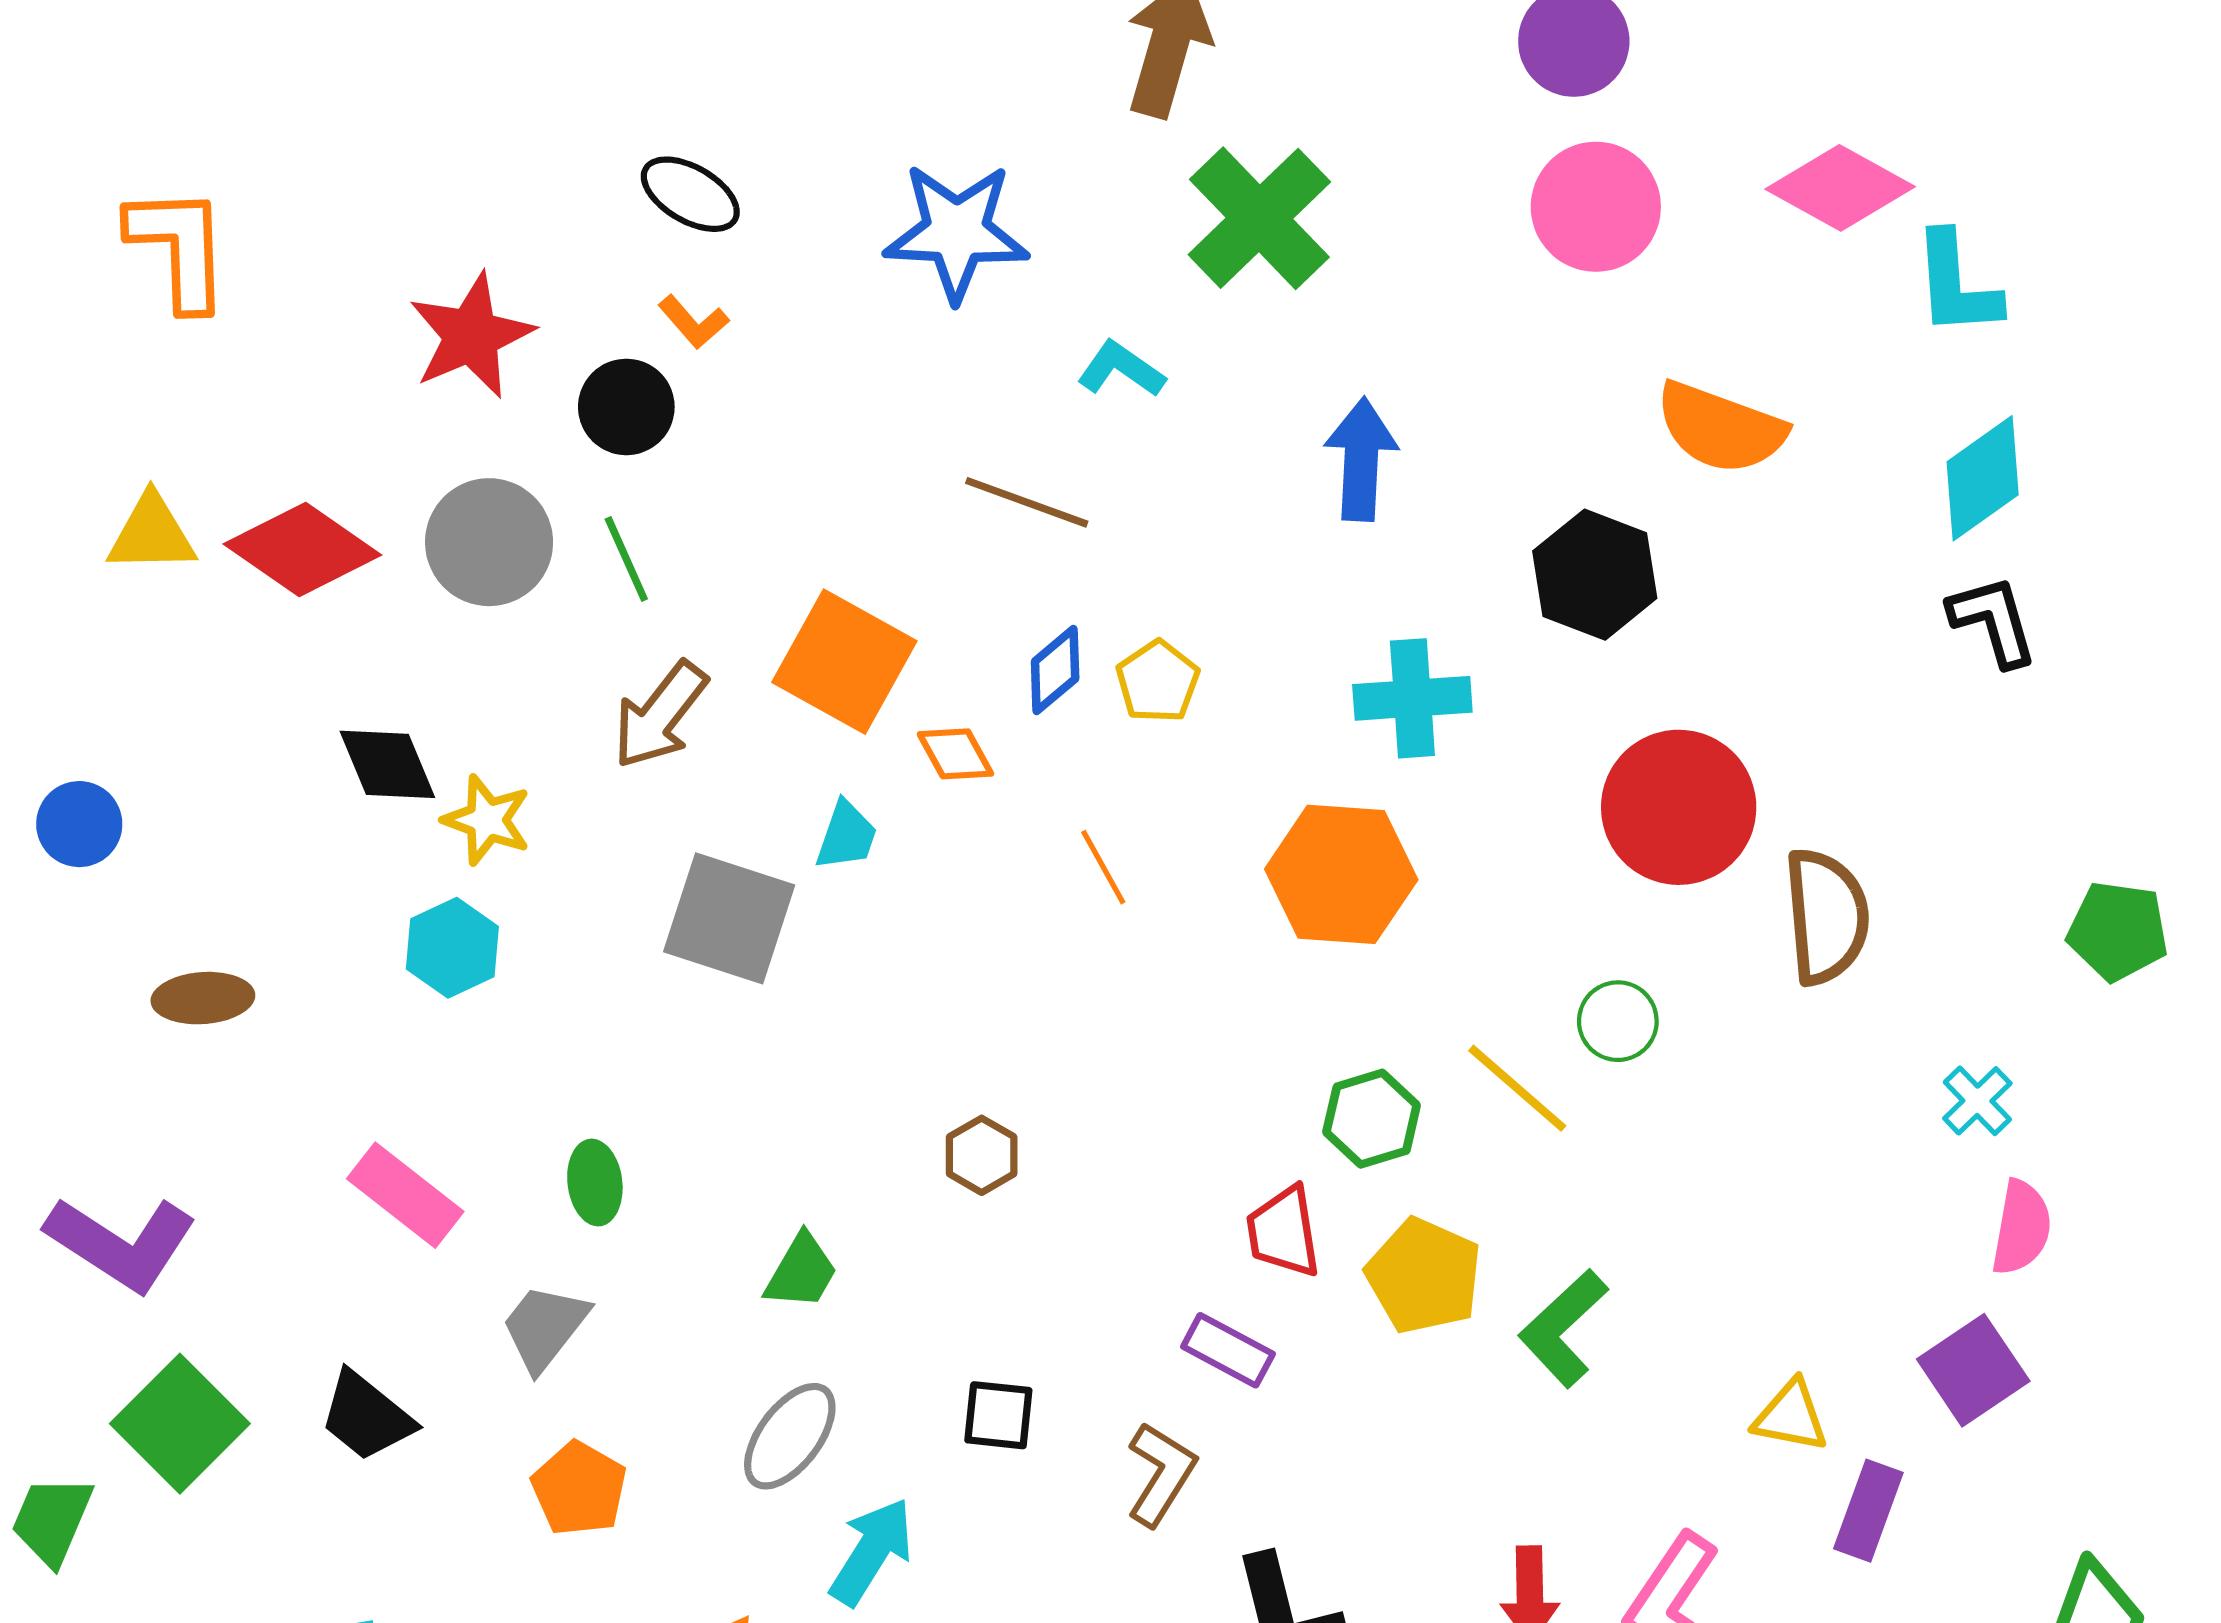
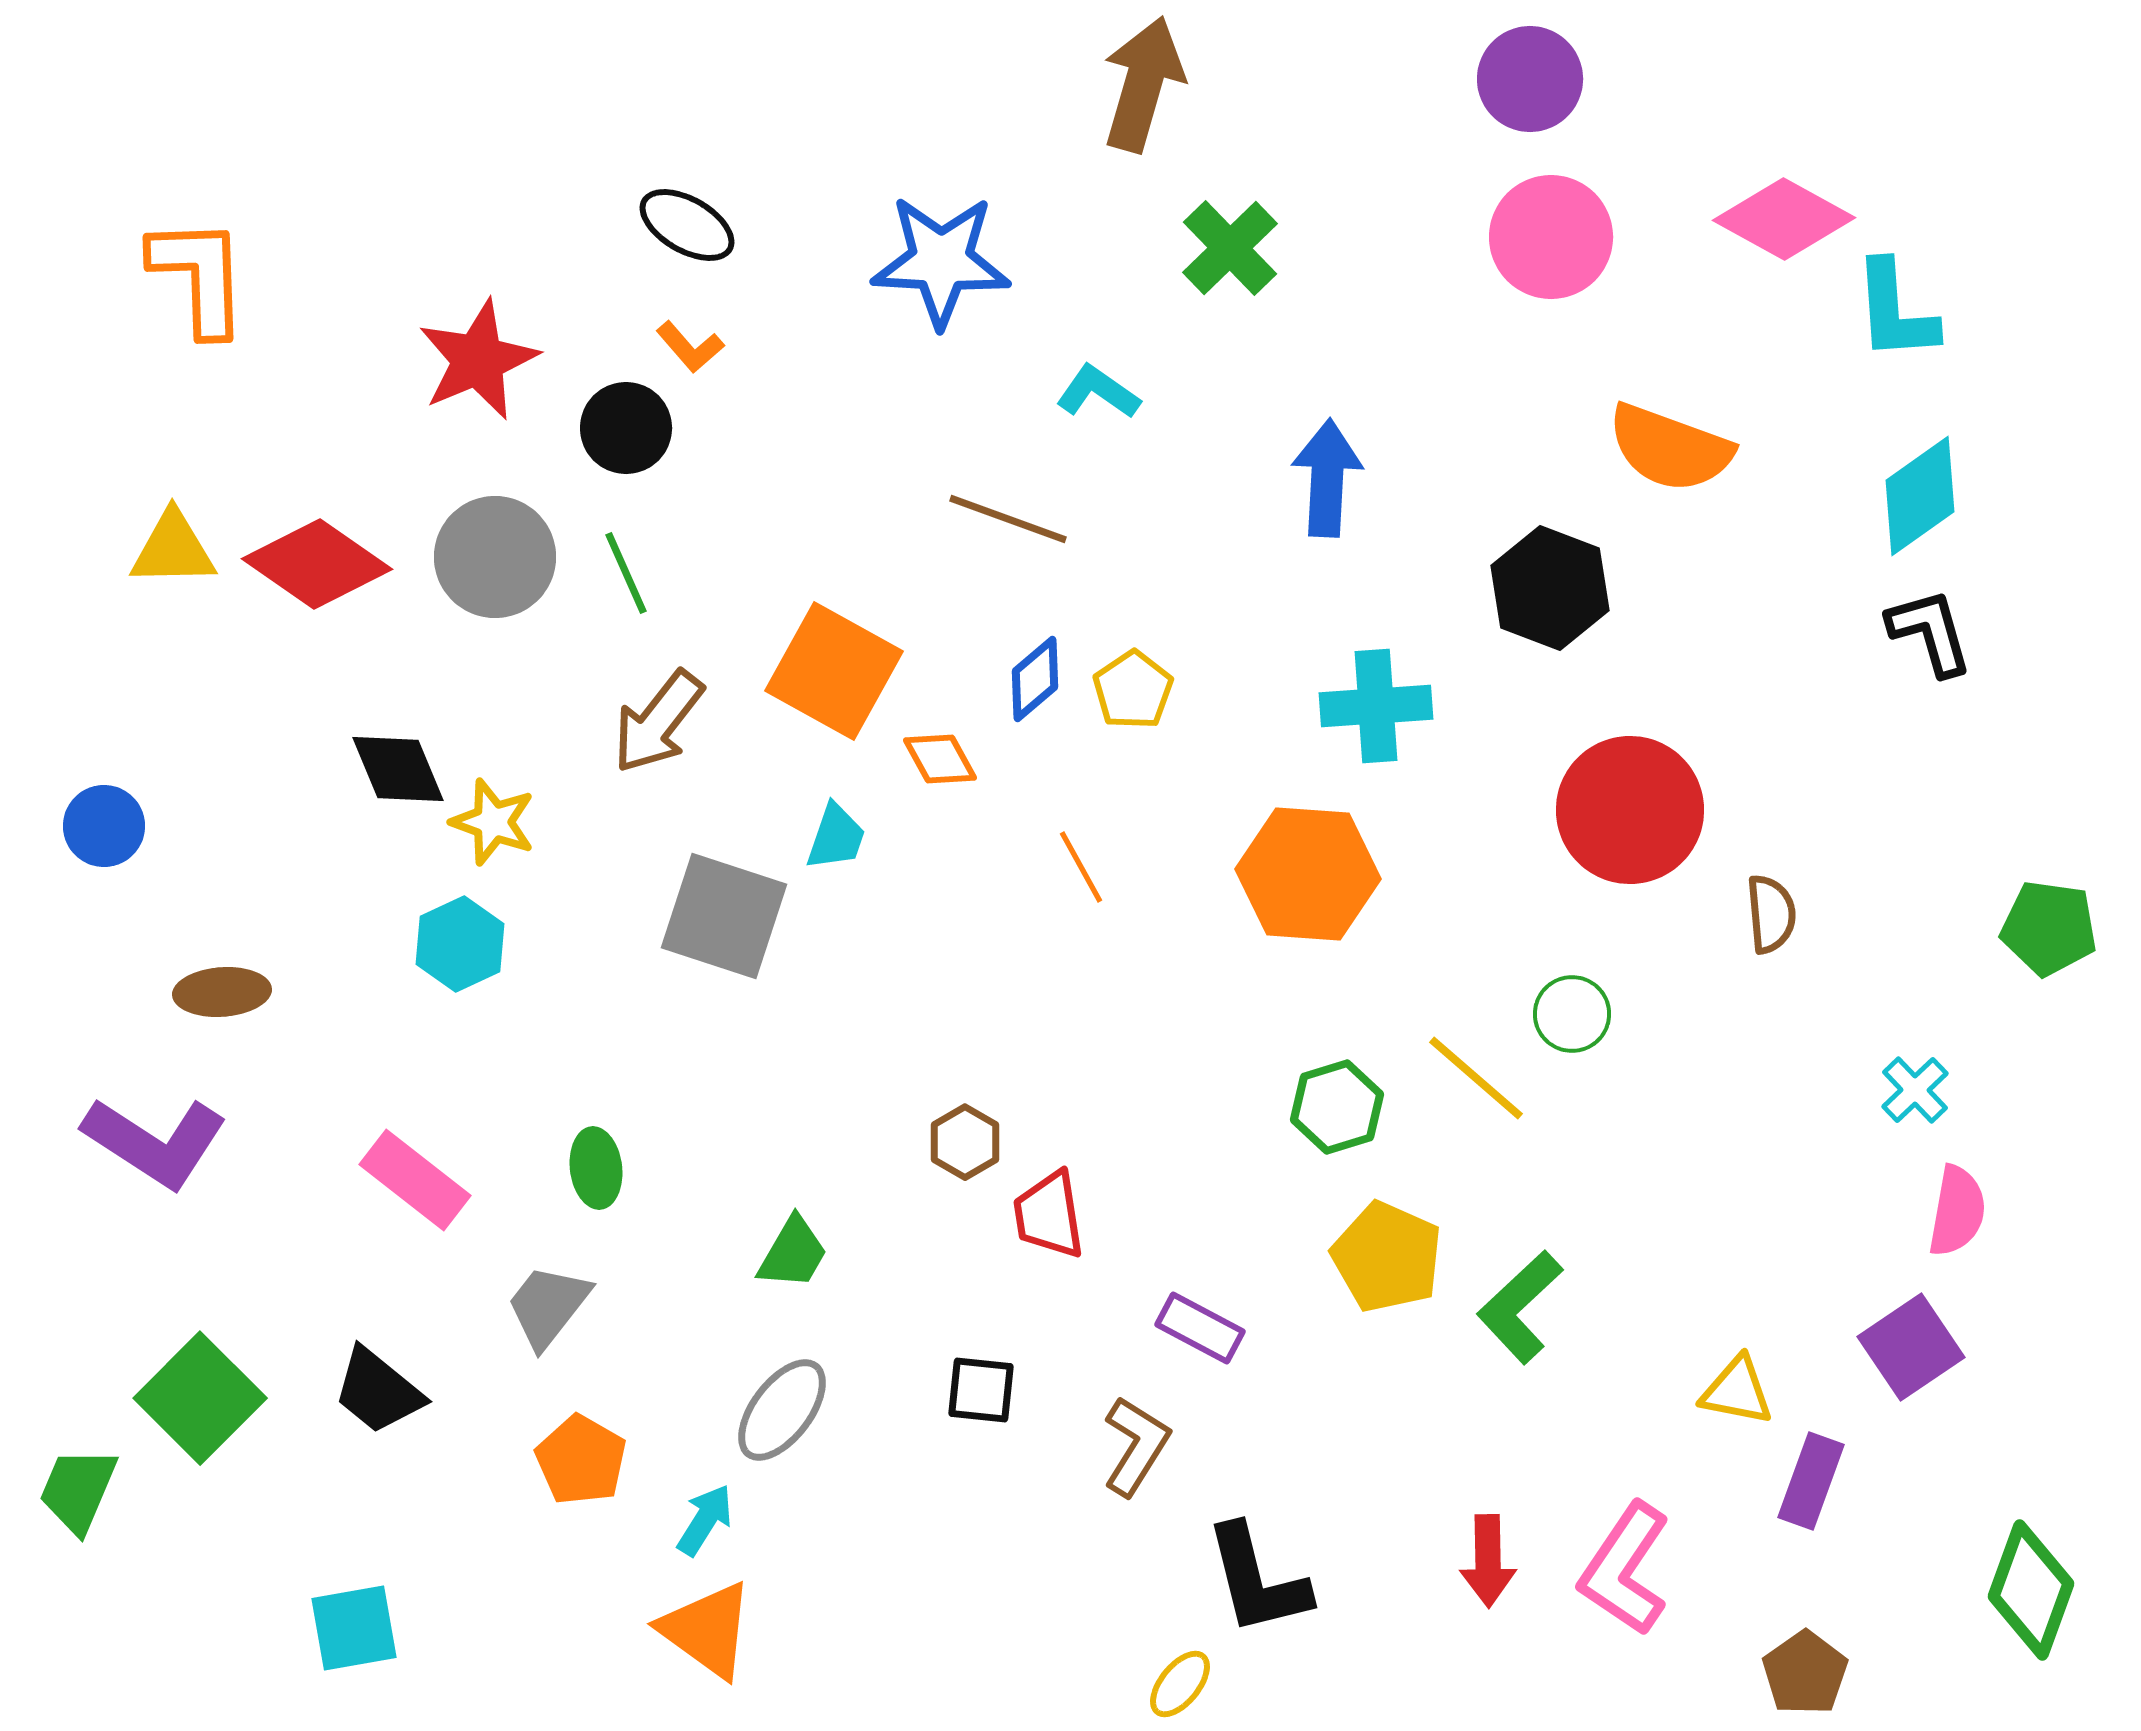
green cross: (1259, 218) -> (1230, 248), size x0.7
brown semicircle: (1826, 916) -> (1771, 914), size x0.6
red trapezoid: (1283, 1232) -> (1049, 1215), moved
purple L-shape: (121, 1243) -> (155, 1142), moved
cyan arrow: (872, 1551) -> (705, 1520), moved, size x0.7

